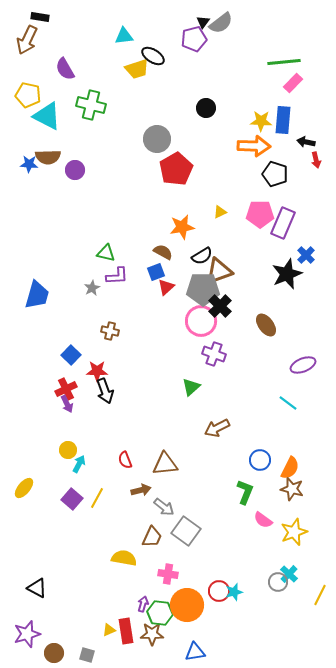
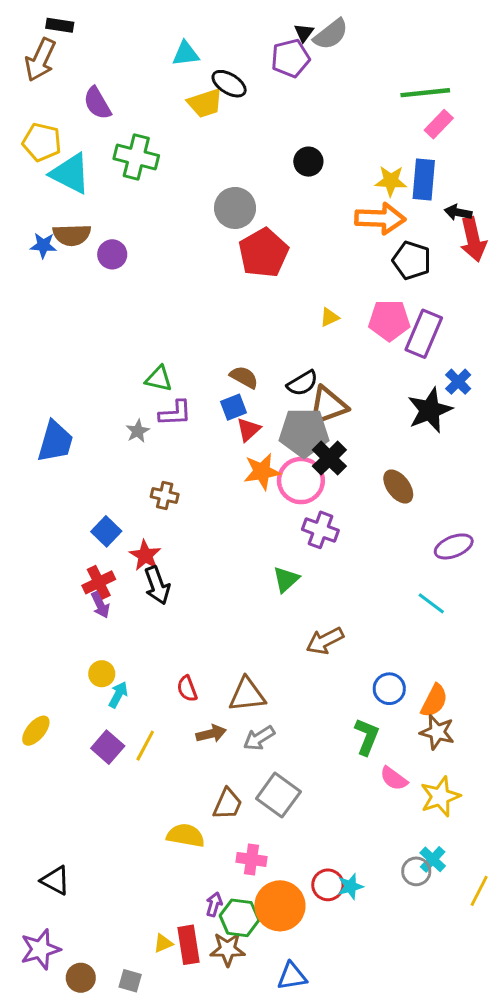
red arrow: (316, 160) -> (473, 239), size x1.8
orange star: (182, 227) -> (262, 472), moved
red star: (97, 371) -> (145, 555), turned 30
gray arrow: (164, 507) -> (259, 738), moved, turned 110

